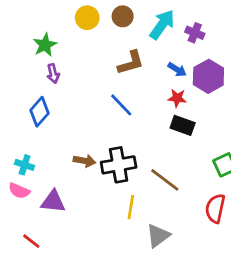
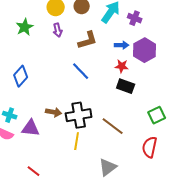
blue arrow: (177, 69) -> (122, 45), turned -32
purple arrow: (53, 74) -> (58, 30), moved
purple triangle: (53, 202) -> (31, 128), moved
yellow line: (131, 207) -> (77, 141), moved
red line: (31, 241) -> (34, 171), moved

